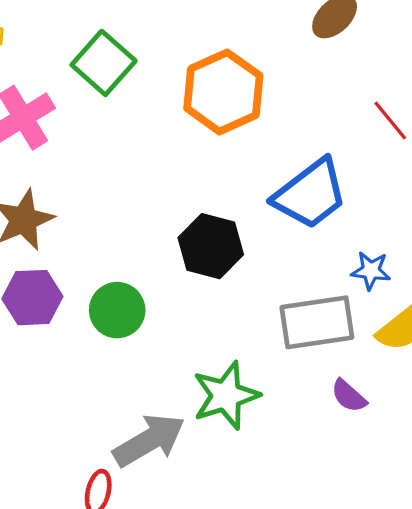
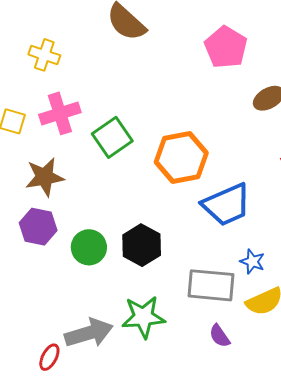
green square: (104, 63) -> (112, 137), moved
orange hexagon: (223, 92) -> (181, 157), moved
black hexagon: (211, 246) -> (142, 245), moved

